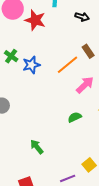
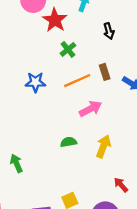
black arrow: (82, 17) -> (109, 31), turned 40
green cross: (11, 56) -> (68, 49), moved
blue star: (31, 65) -> (35, 82), moved

